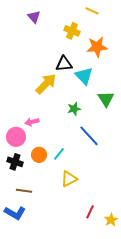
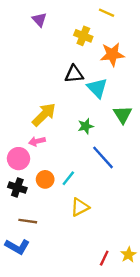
yellow arrow: (46, 84) -> (44, 115), moved
red line: (90, 212) -> (104, 258), moved

